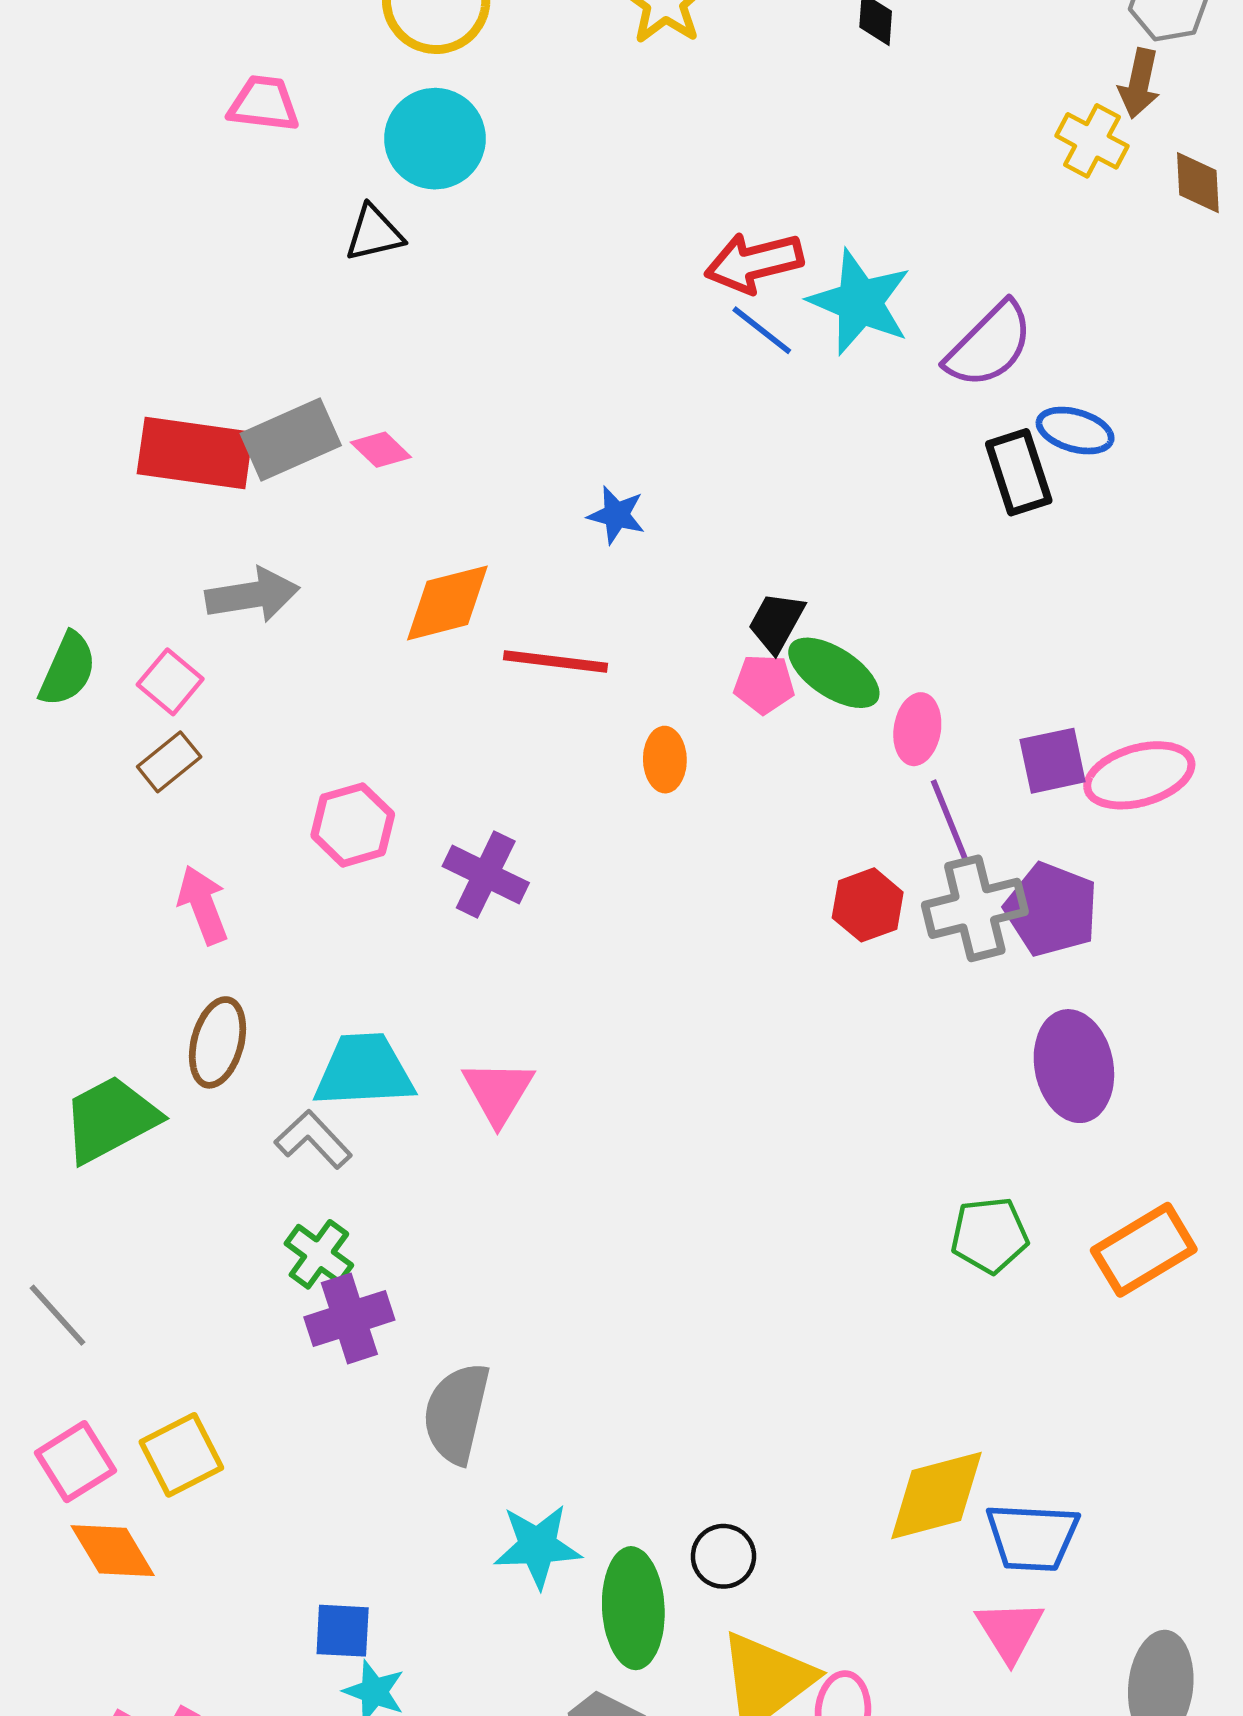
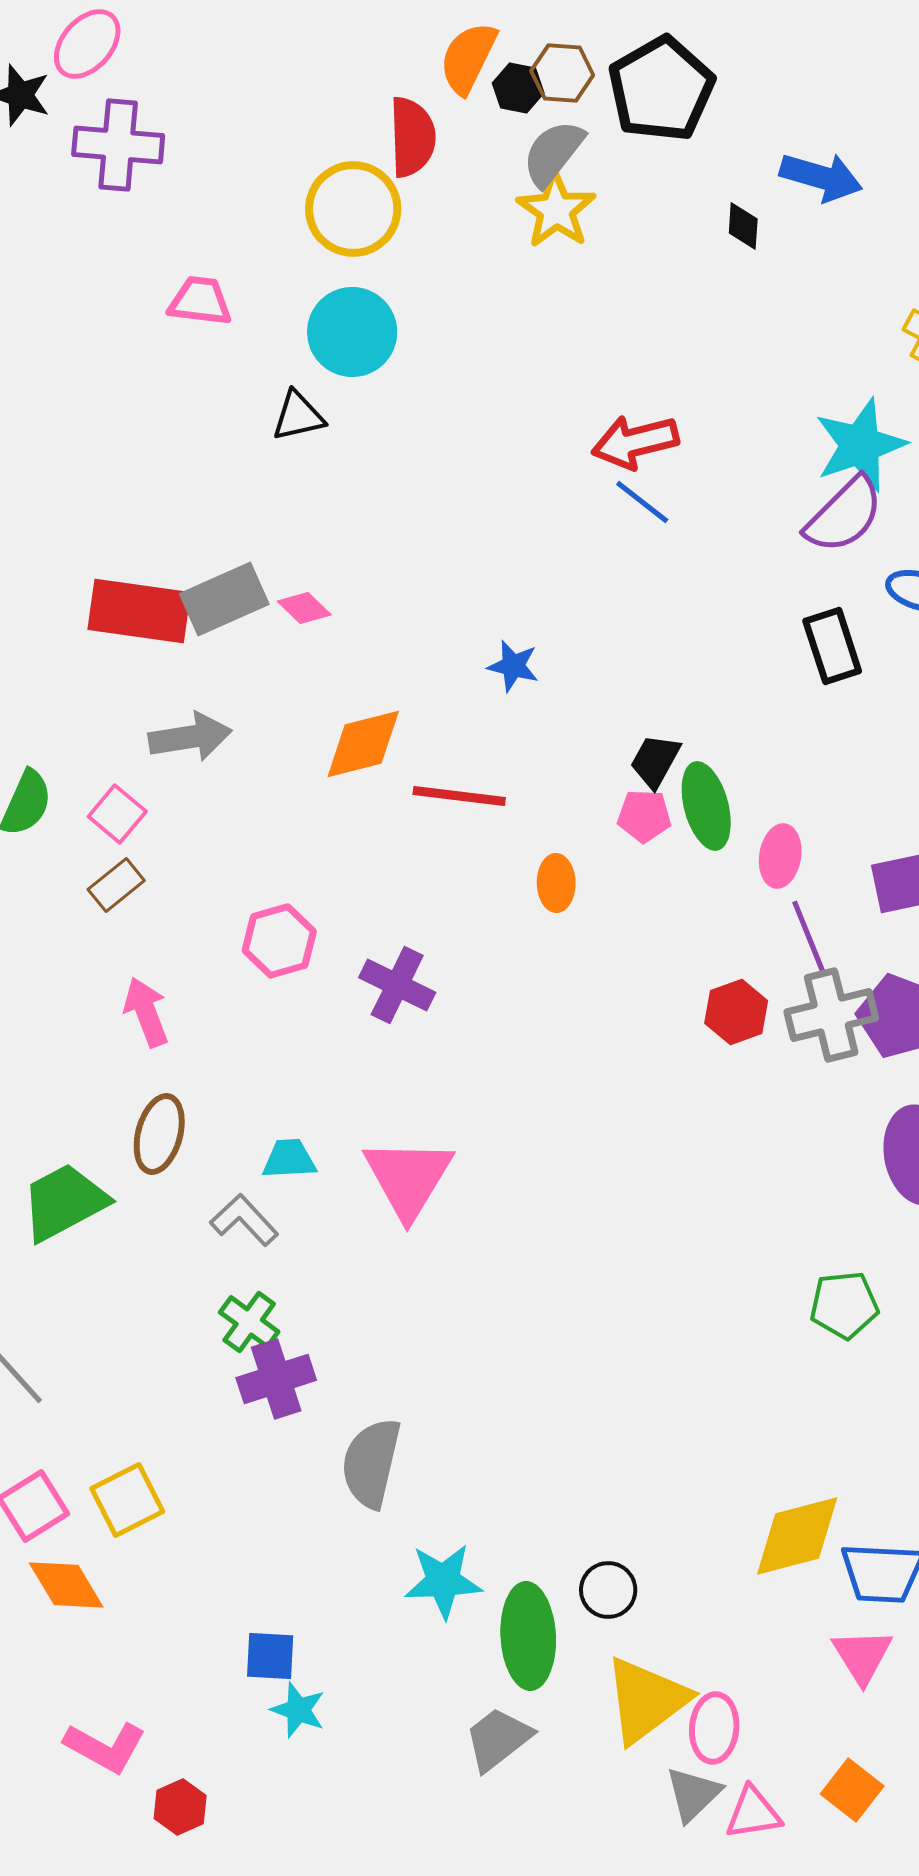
cyan star: (860, 302) -> (860, 445), moved, turned 30
black rectangle: (1019, 472) -> (832, 646), moved
green ellipse: (834, 673) -> (706, 806), turned 42
cyan trapezoid: (364, 1071) -> (289, 1159), size x0.6
pink triangle: (498, 1092) -> (408, 1178), size x1.4

